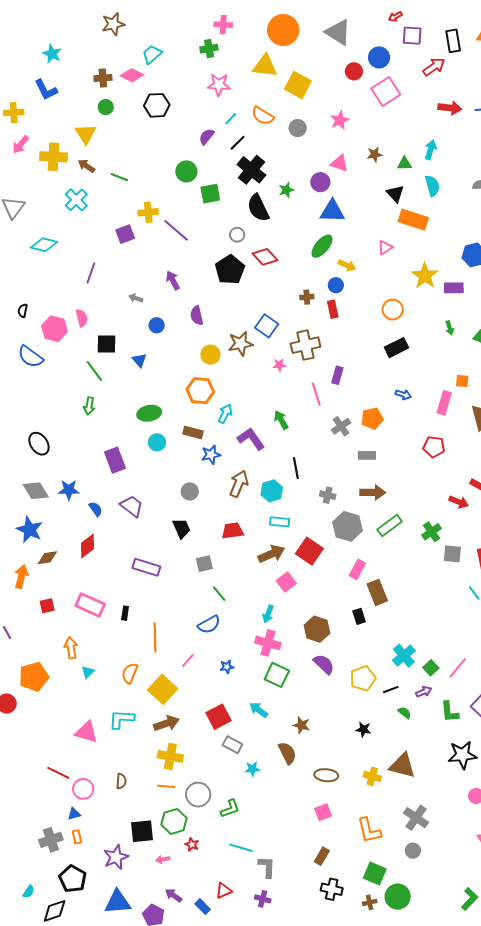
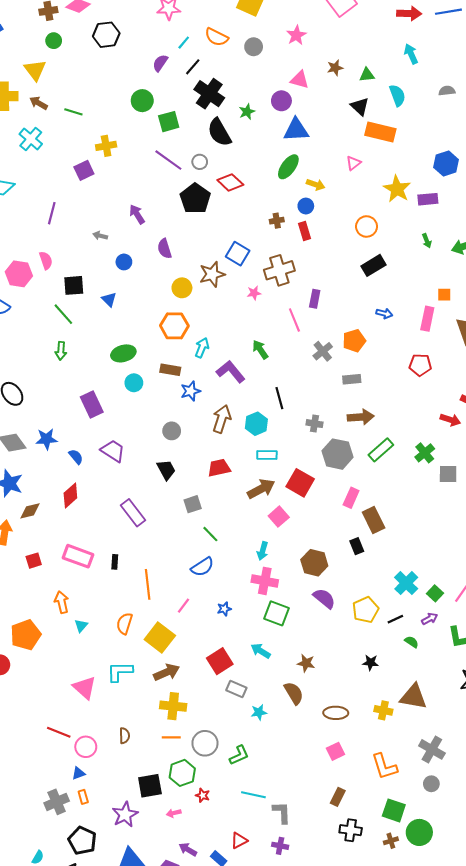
cyan arrow: (431, 150) -> (411, 54), moved, turned -36
purple line: (176, 230) -> (168, 160), moved
purple rectangle: (146, 567) -> (133, 513), turned 40
pink triangle: (86, 732) -> (85, 688), turned 30

